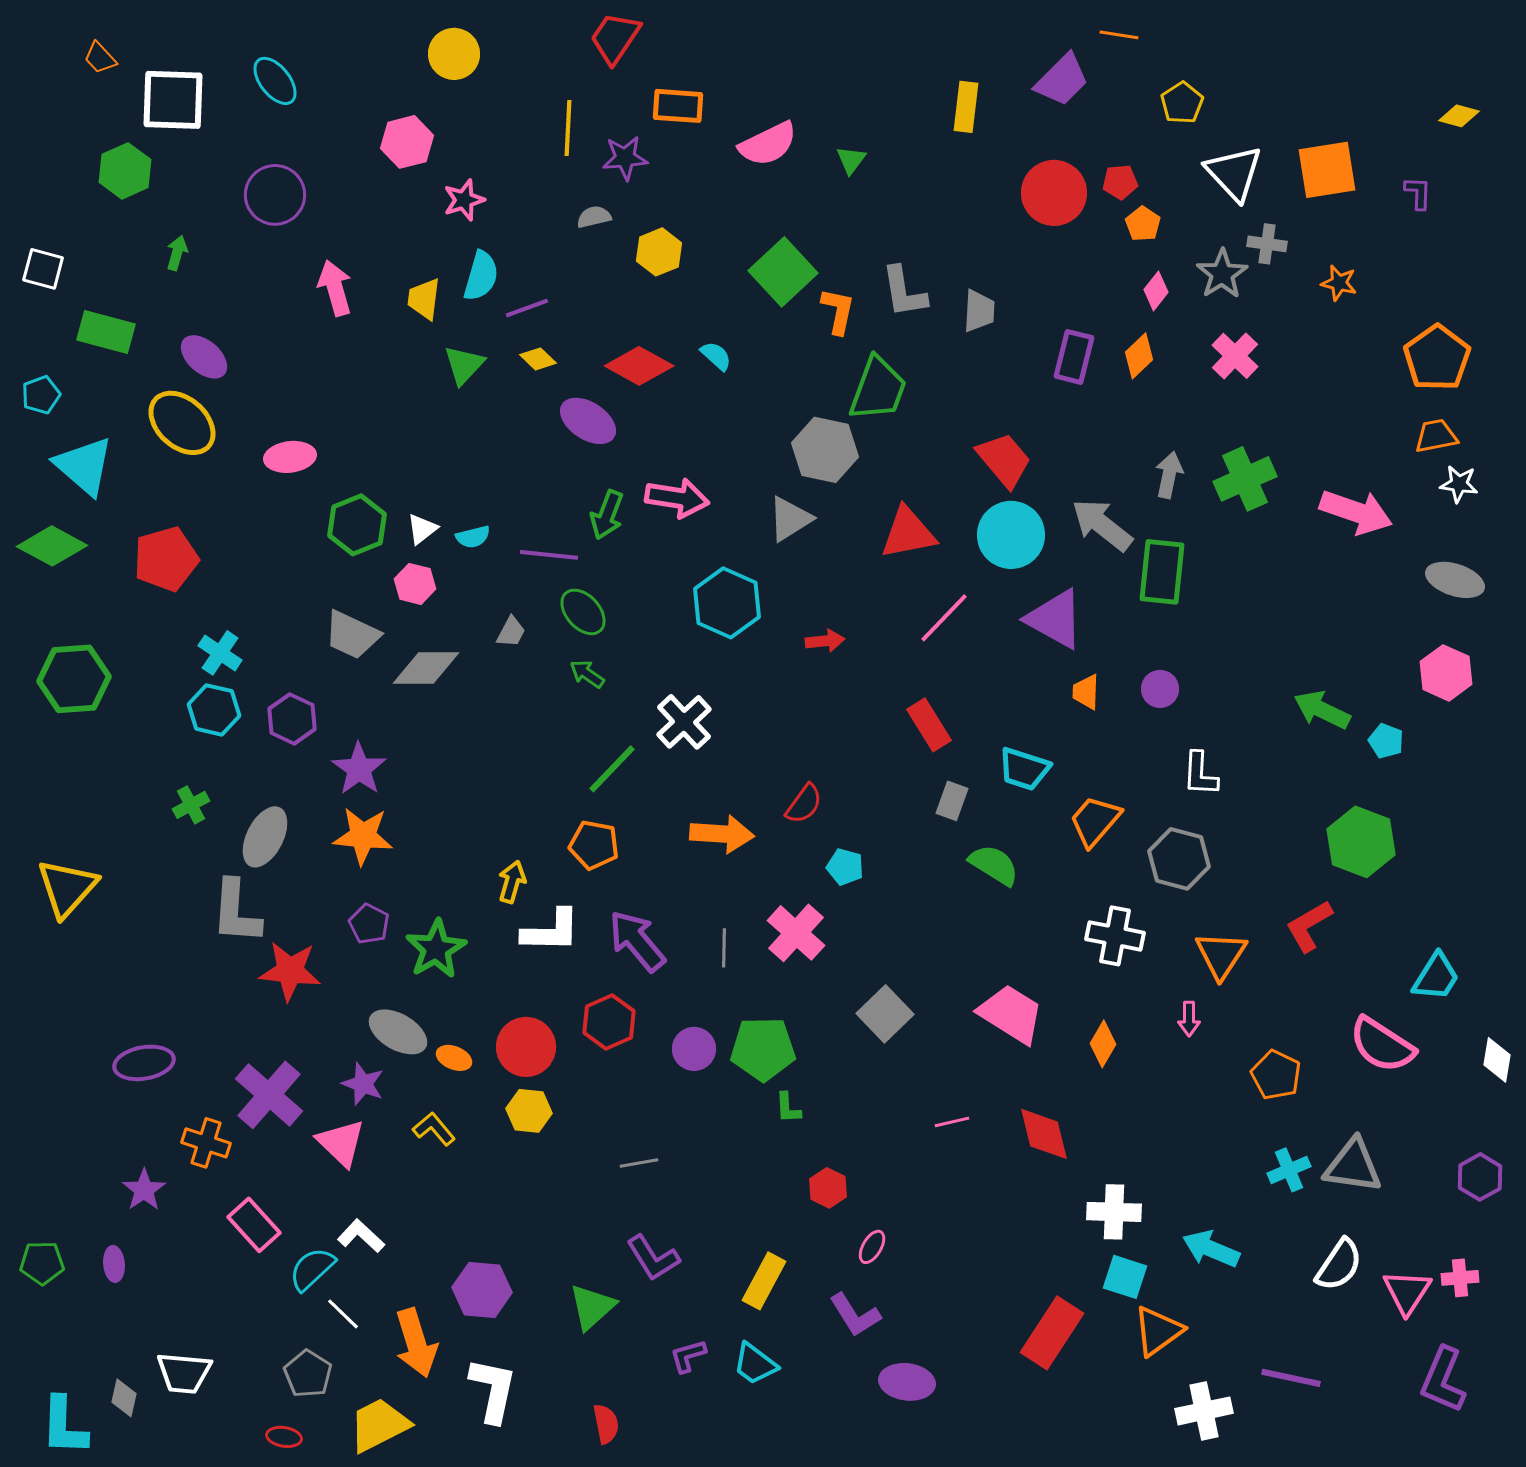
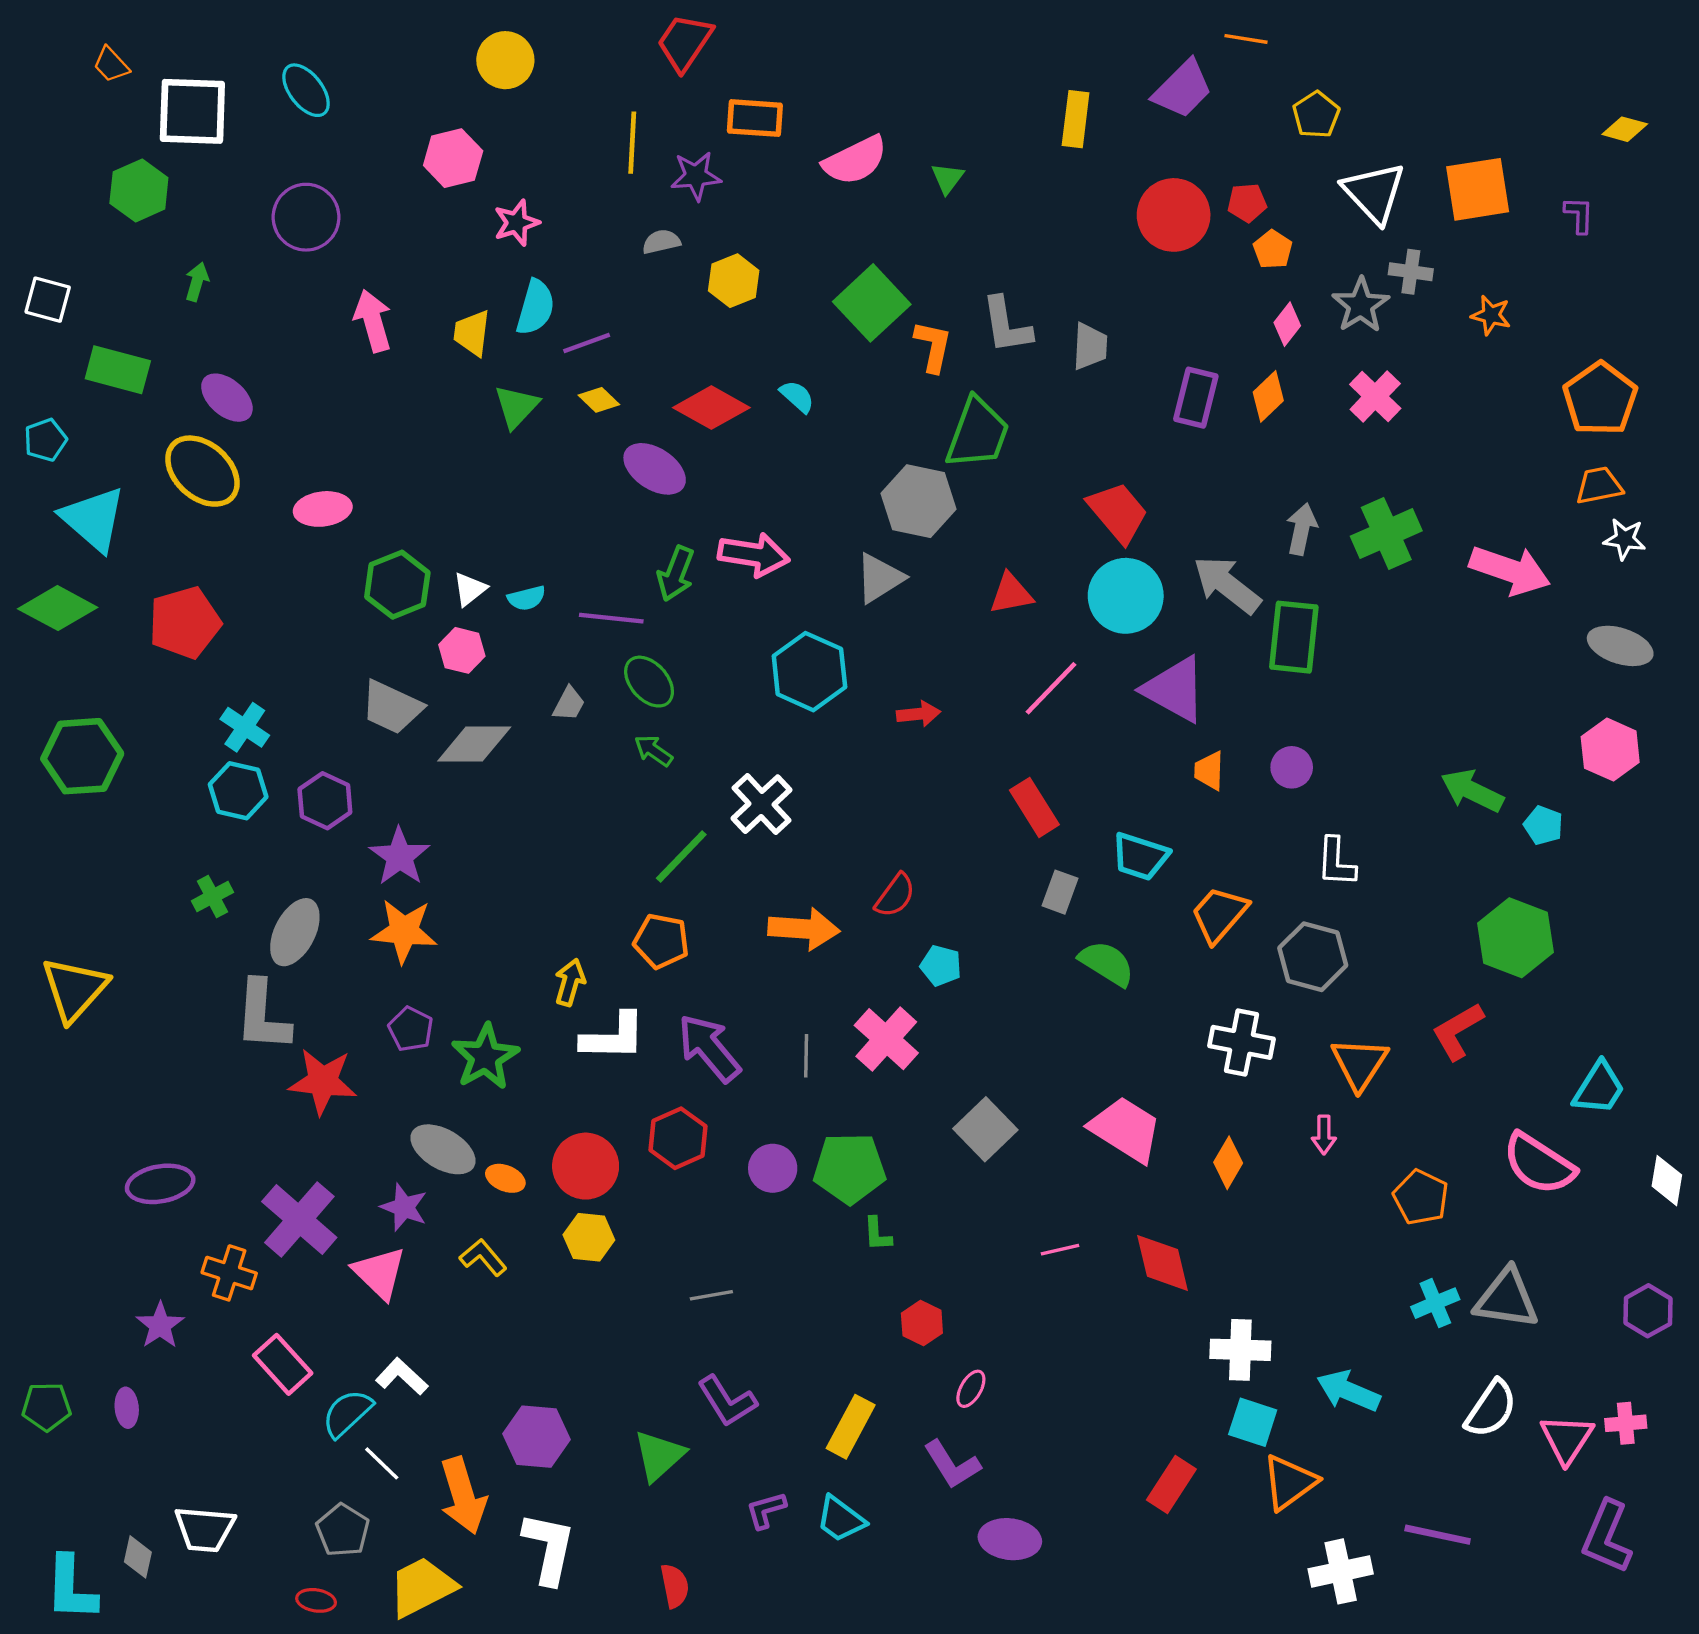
red triangle: (908, 533) -> (1011, 594), size x0.7
red rectangle: (1052, 1333) -> (1171, 1485), size x0.7

